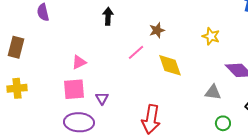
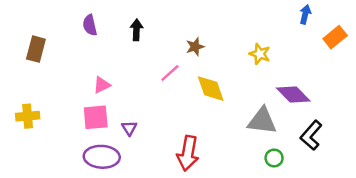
purple semicircle: (43, 12) -> (90, 25), moved
brown rectangle: (16, 47) -> (36, 49), moved
gray triangle: (213, 92) -> (262, 121), size x1.5

